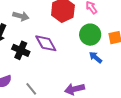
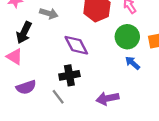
black cross: (21, 50) -> (69, 75), moved, turned -36

